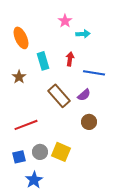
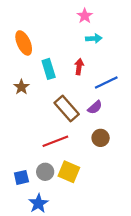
pink star: (65, 21) -> (85, 16), moved
blue line: (94, 73) -> (106, 82), turned -35
red line: (26, 125) -> (55, 141), moved

